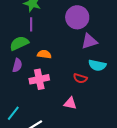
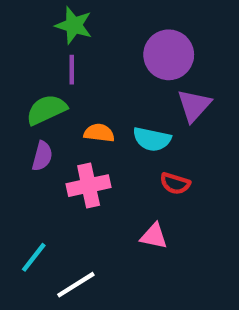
purple triangle: (89, 41) -> (194, 105), turned -30
cyan semicircle: (97, 65) -> (152, 139), moved

